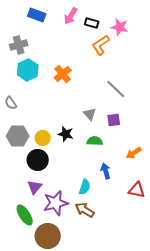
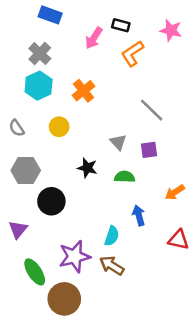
pink arrow: (71, 16) -> (94, 38), moved
pink star: (120, 27) -> (171, 30), moved
gray cross: (19, 45) -> (40, 54), moved, turned -30
yellow circle: (43, 138) -> (59, 127), moved
purple triangle: (35, 187) -> (18, 230), moved

